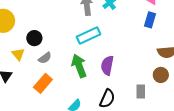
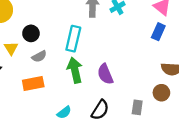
cyan rectangle: (88, 35) -> (73, 39), moved, turned -60
purple semicircle: (107, 65) -> (105, 74), turned -42
orange rectangle: (43, 83) -> (33, 84), turned 30

